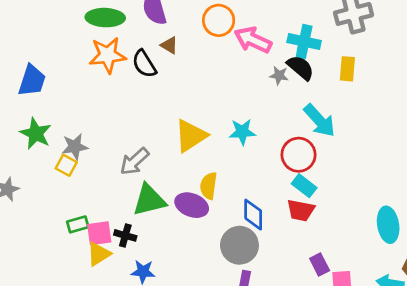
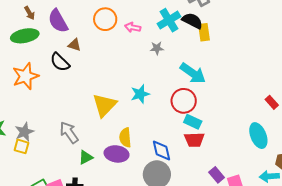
pink arrow: (253, 40) -> (133, 27), size x0.6
cyan cross: (304, 42) -> (169, 20), turned -30
orange star: (108, 55) -> (26, 76), moved
black semicircle: (300, 68) -> (192, 21), moved
gray arrow: (134, 161) -> (69, 133), turned 110
green triangle: (149, 200) -> (86, 157), size x0.6

